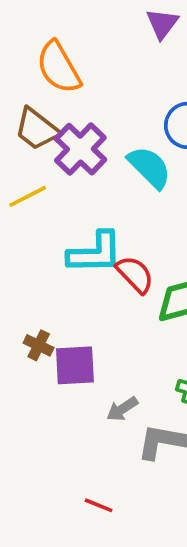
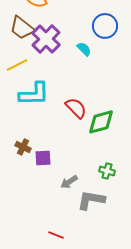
cyan semicircle: (149, 167) -> (84, 49), size x0.6
cyan L-shape: (95, 253) -> (34, 94), moved
purple square: (75, 365) -> (43, 158), size x0.7

